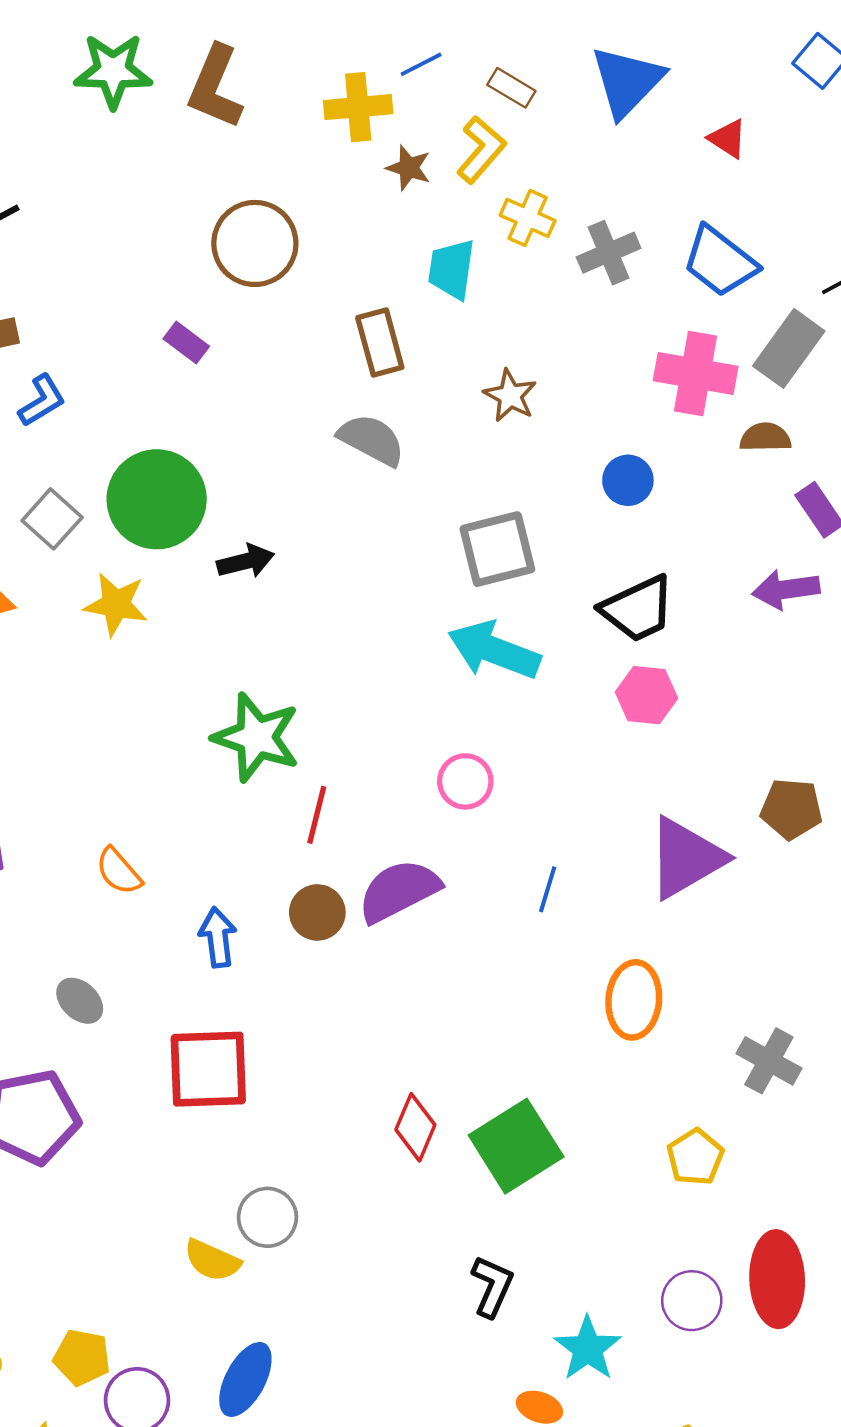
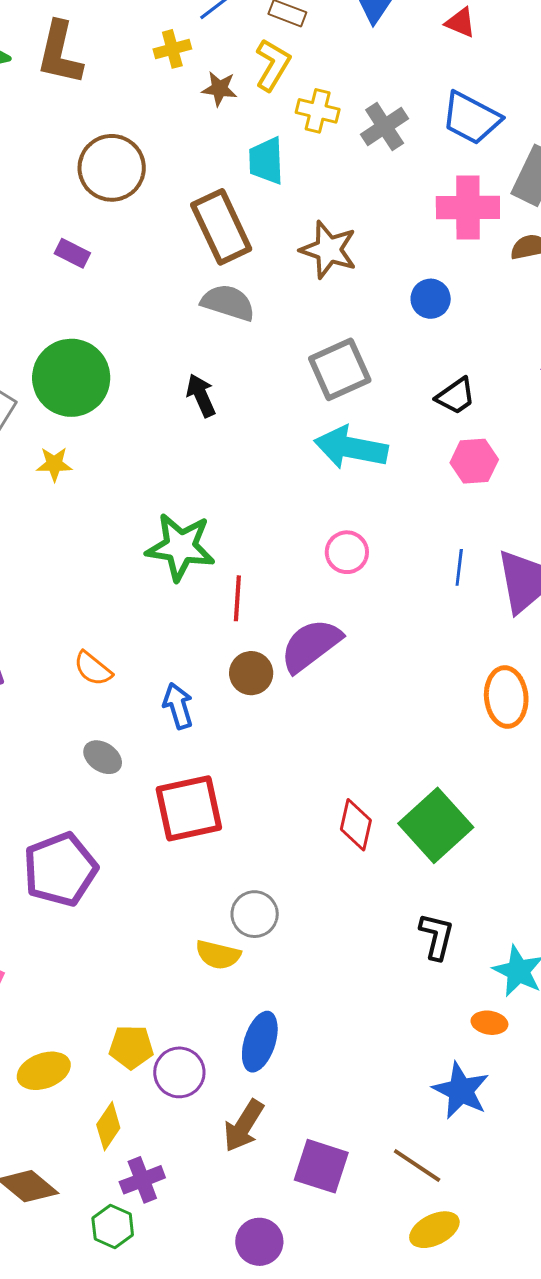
yellow cross: (358, 107) -> (172, 49), size x0.7
brown rectangle: (380, 343) -> (221, 227), size x1.4
brown star: (510, 396) -> (329, 250), size x1.4
black arrow: (246, 561) -> (201, 395), moved, turned -90
yellow star: (116, 604) -> (54, 464), size x0.7
black trapezoid: (638, 609) -> (456, 396), size x0.7
blue line: (548, 889) -> (459, 567), moved
gray ellipse: (80, 1001) -> (103, 757), moved

